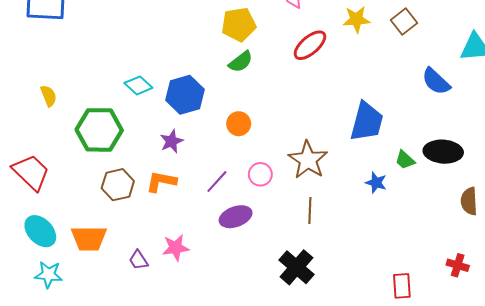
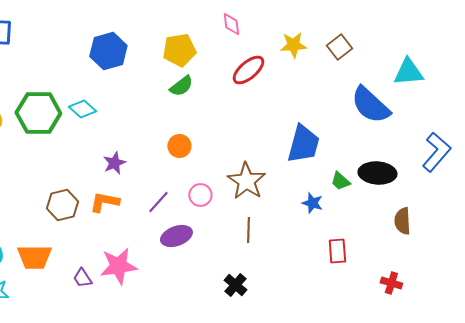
blue semicircle: (436, 81) -> (370, 105), size x1.4
blue hexagon: (185, 95) -> (108, 51), moved
green hexagon: (99, 130) -> (38, 113), moved
pink star: (176, 248) -> (118, 266), size x1.4
black cross: (297, 267) -> (235, 285), size x0.7
red rectangle: (402, 286) -> (337, 251), moved

